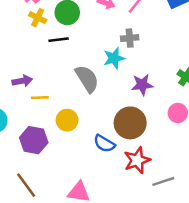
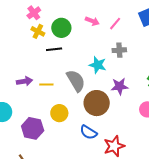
gray cross: (130, 38) -> (119, 50), moved
cyan star: (114, 58) -> (98, 65), turned 30
yellow line: (40, 98) -> (46, 85), moved
brown circle: (130, 123) -> (97, 103), moved

